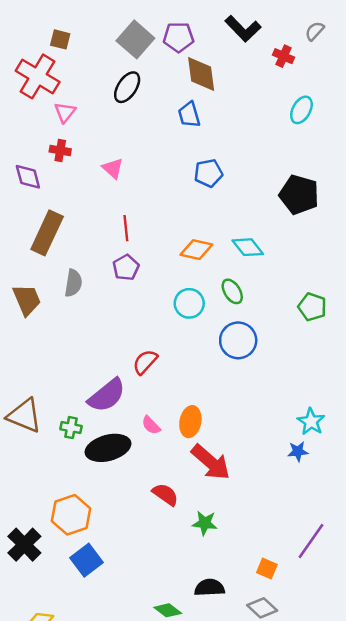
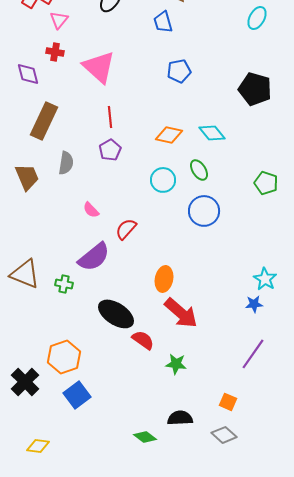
pink triangle: (113, 168) -> (99, 67), size x1.8
pink semicircle: (151, 425) -> (91, 210), moved
black ellipse: (108, 448) -> (116, 314), moved, turned 48
purple line: (311, 541) -> (253, 354), moved

